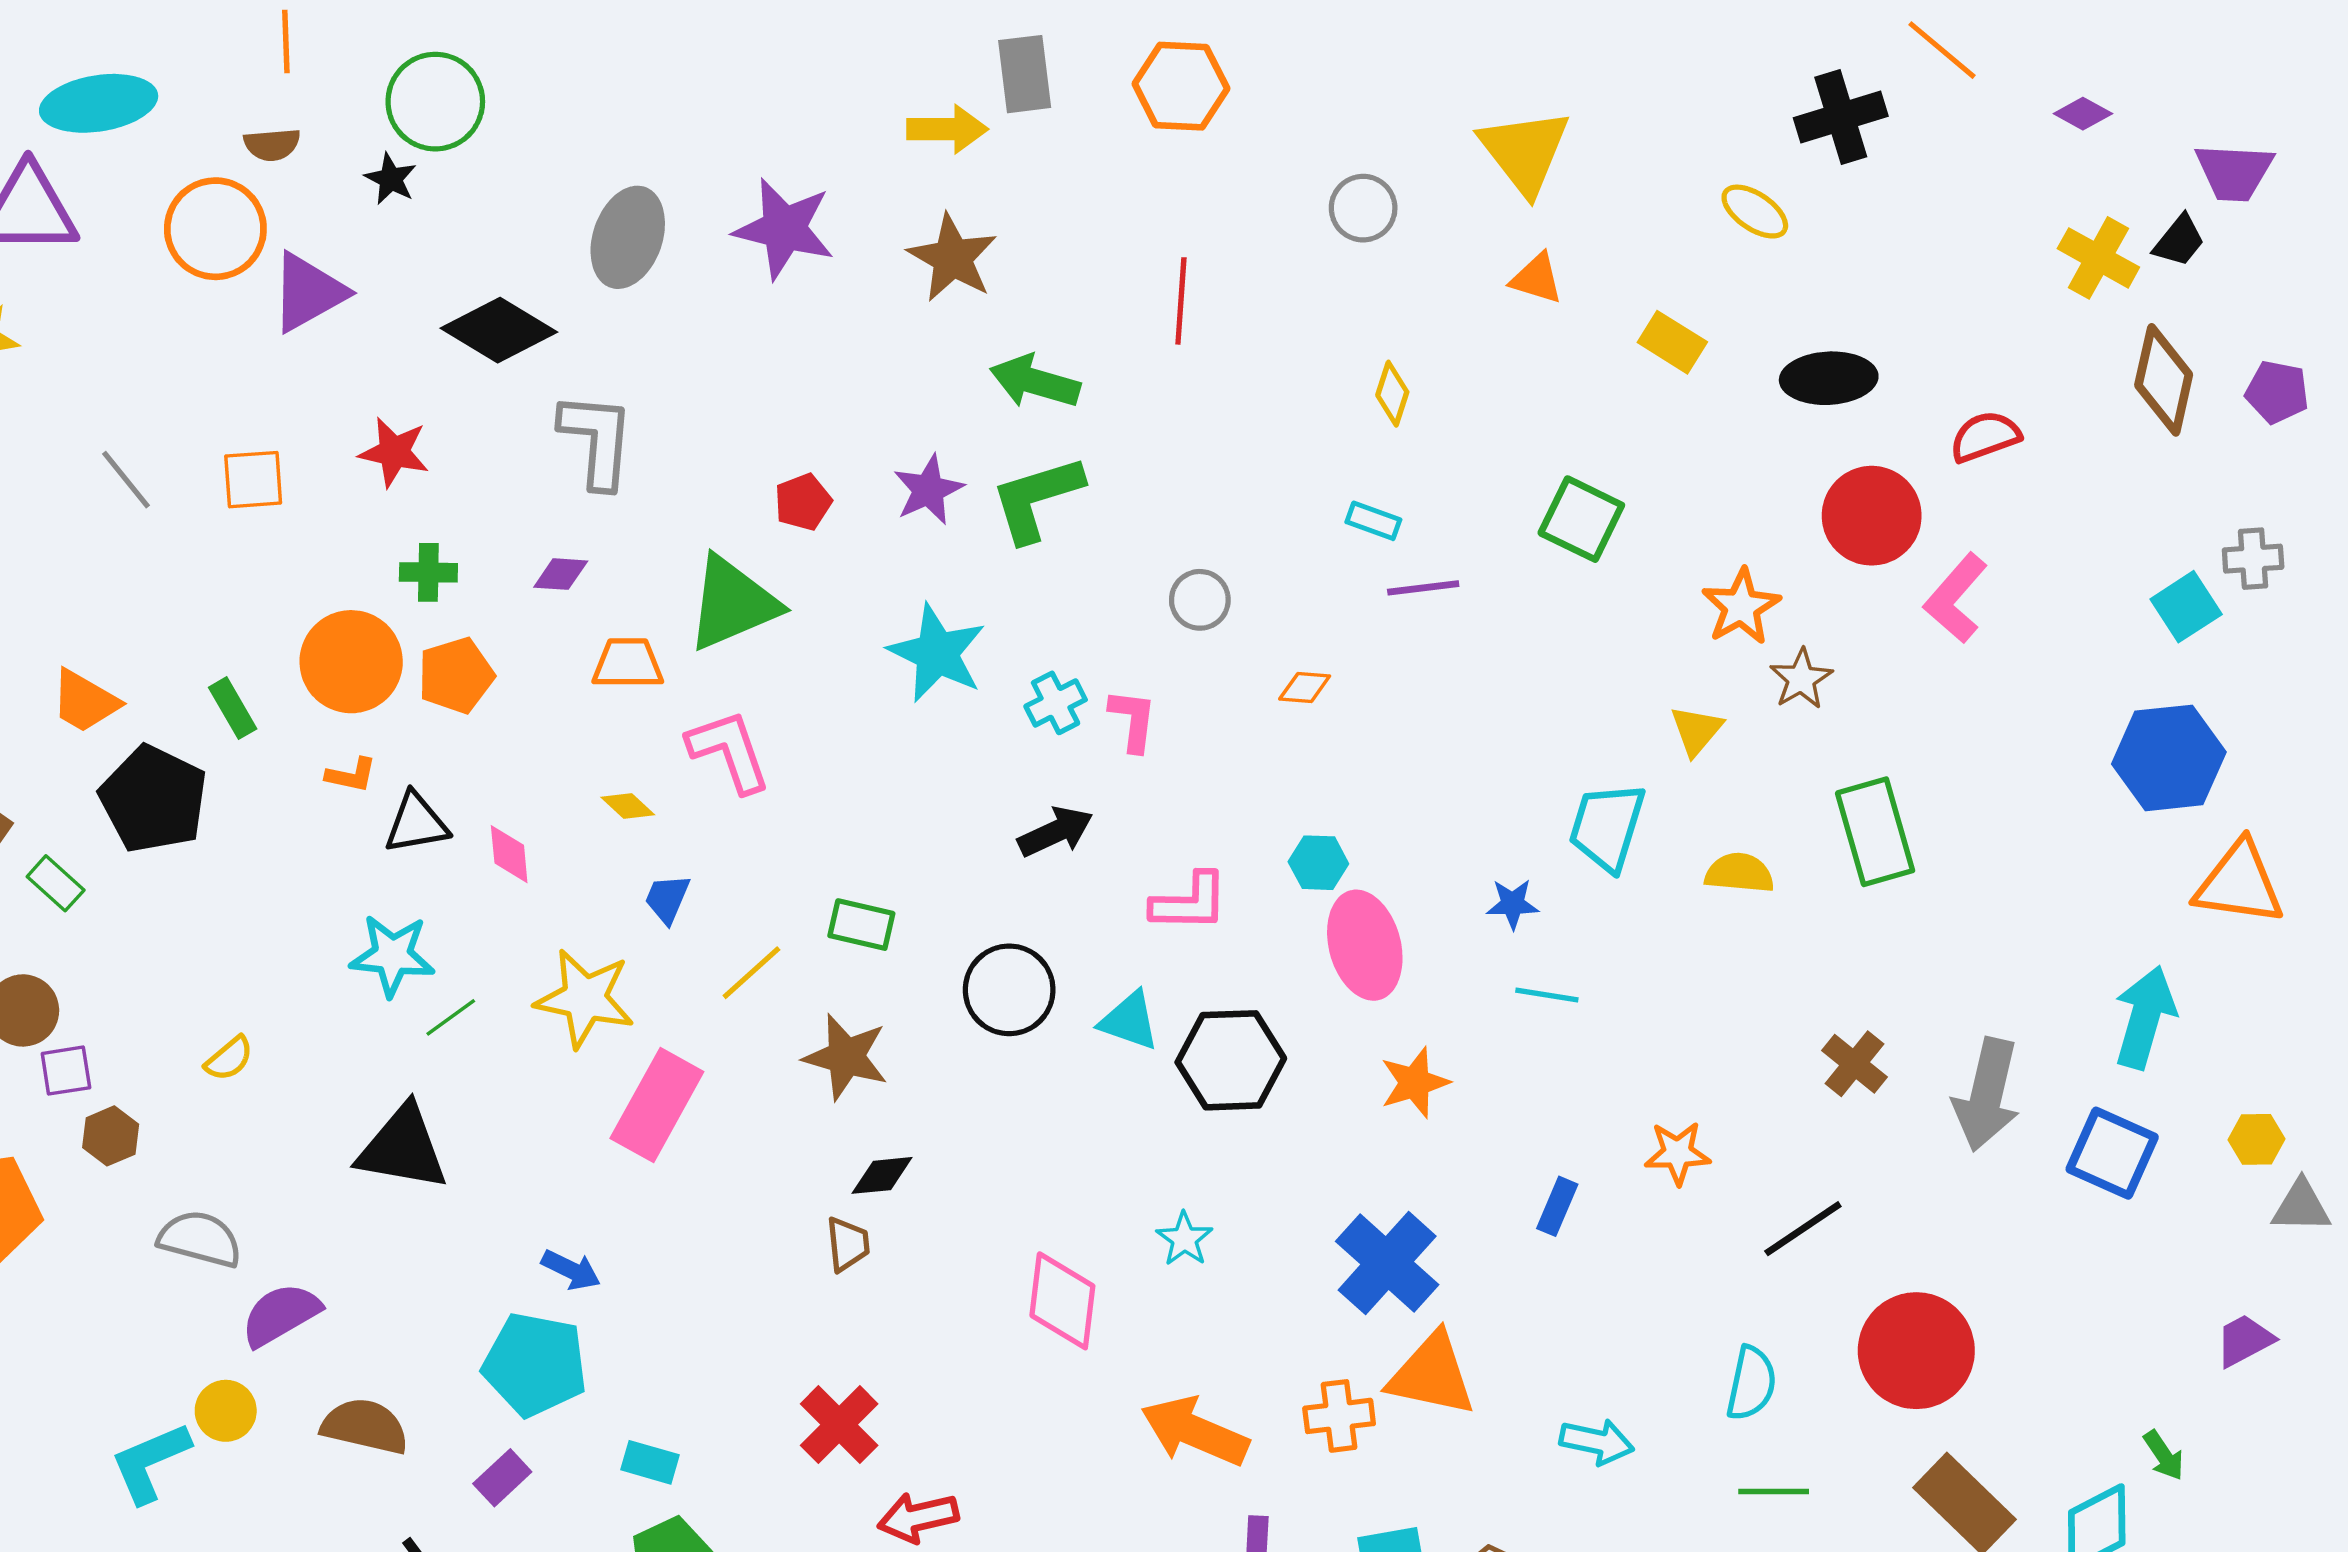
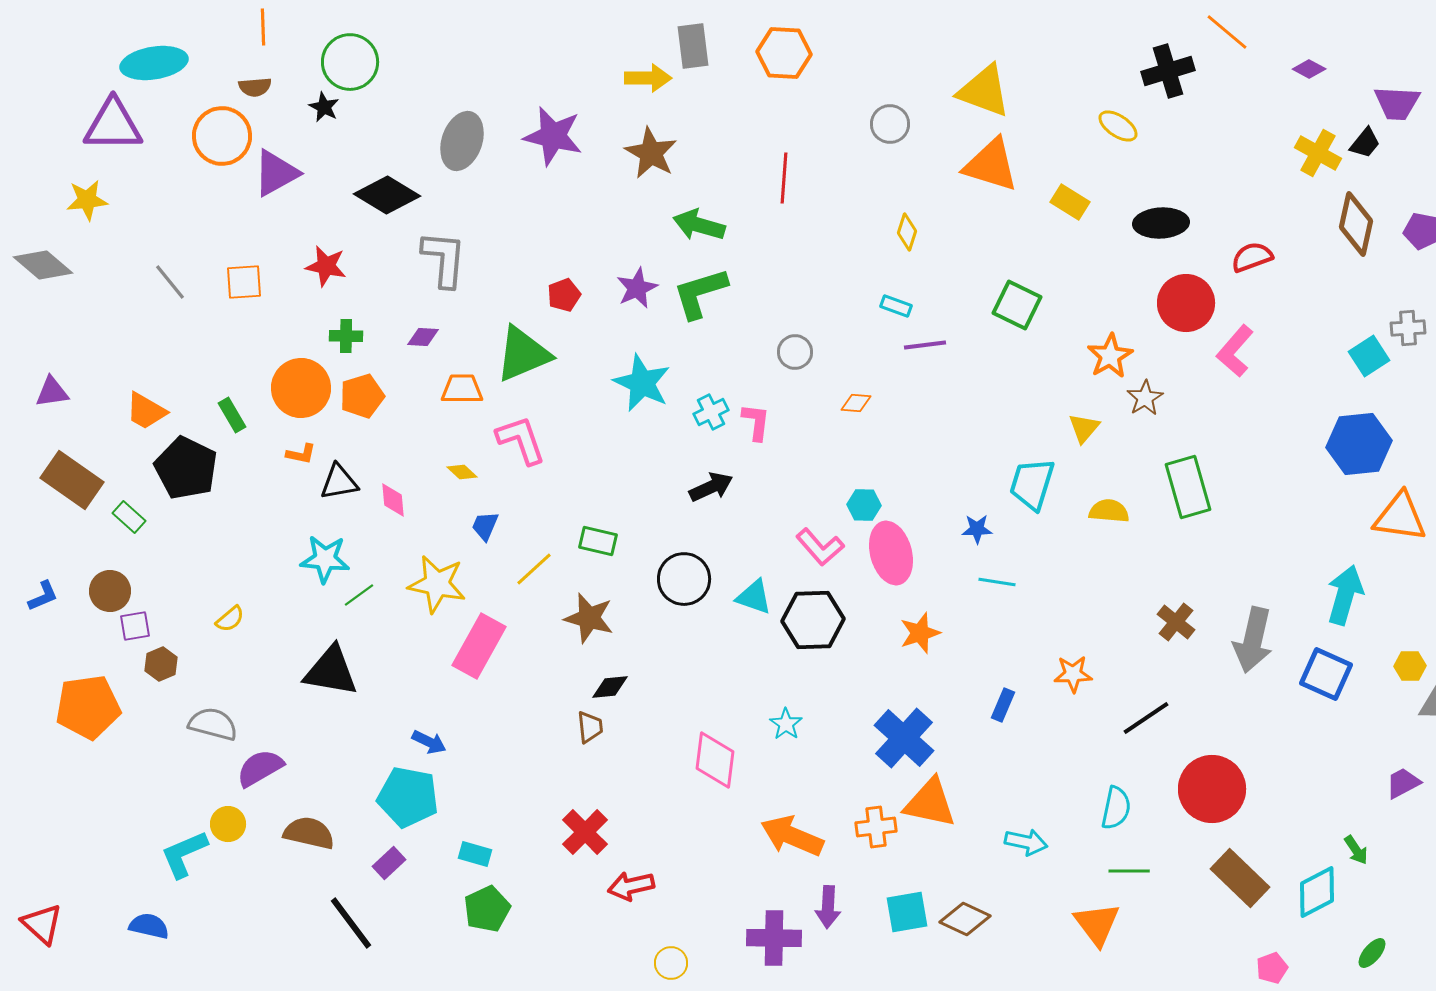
yellow triangle: (1525, 151) -> (984, 91), turned -32
orange triangle: (1537, 279) -> (991, 165), size x1.8
pink L-shape: (1190, 902) -> (820, 547), moved, turned 48

